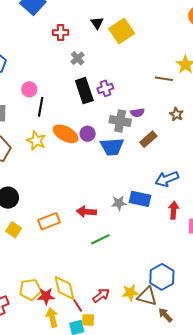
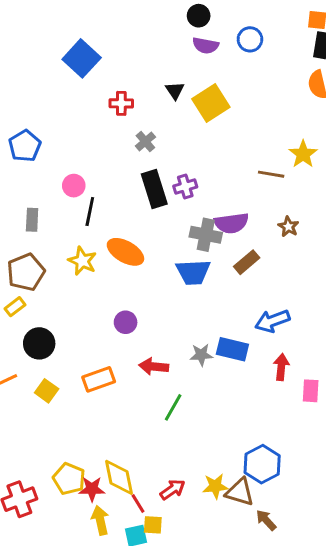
purple semicircle: (137, 113) -> (231, 223), size x1.6
purple circle: (88, 134) -> (126, 322), moved
green line: (100, 239) -> (173, 407), turned -36
yellow pentagon: (30, 290) -> (69, 479), turned 30

